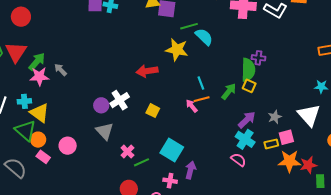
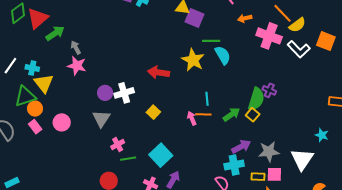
pink star: (39, 76) -> (77, 66), moved
gray star: (275, 117) -> (269, 152), size x1.5
green triangle: (25, 131) -> (25, 96), turned 45
cyan cross: (245, 139) -> (234, 165), turned 30

